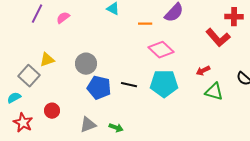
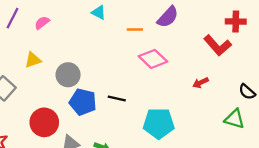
yellow triangle: (47, 60) -> (33, 60), moved
cyan pentagon: (164, 84) -> (159, 123), moved
green triangle: (214, 92) -> (235, 119), moved
red circle: (52, 111) -> (44, 122), moved, size x1.6

